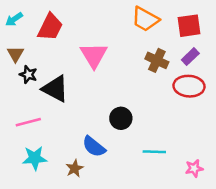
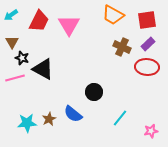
pink triangle: (94, 55) -> (69, 25), moved
pink line: (28, 122) -> (15, 78), moved
cyan line: (154, 152) -> (120, 118), turned -54
brown star: (75, 168) -> (49, 119), moved

